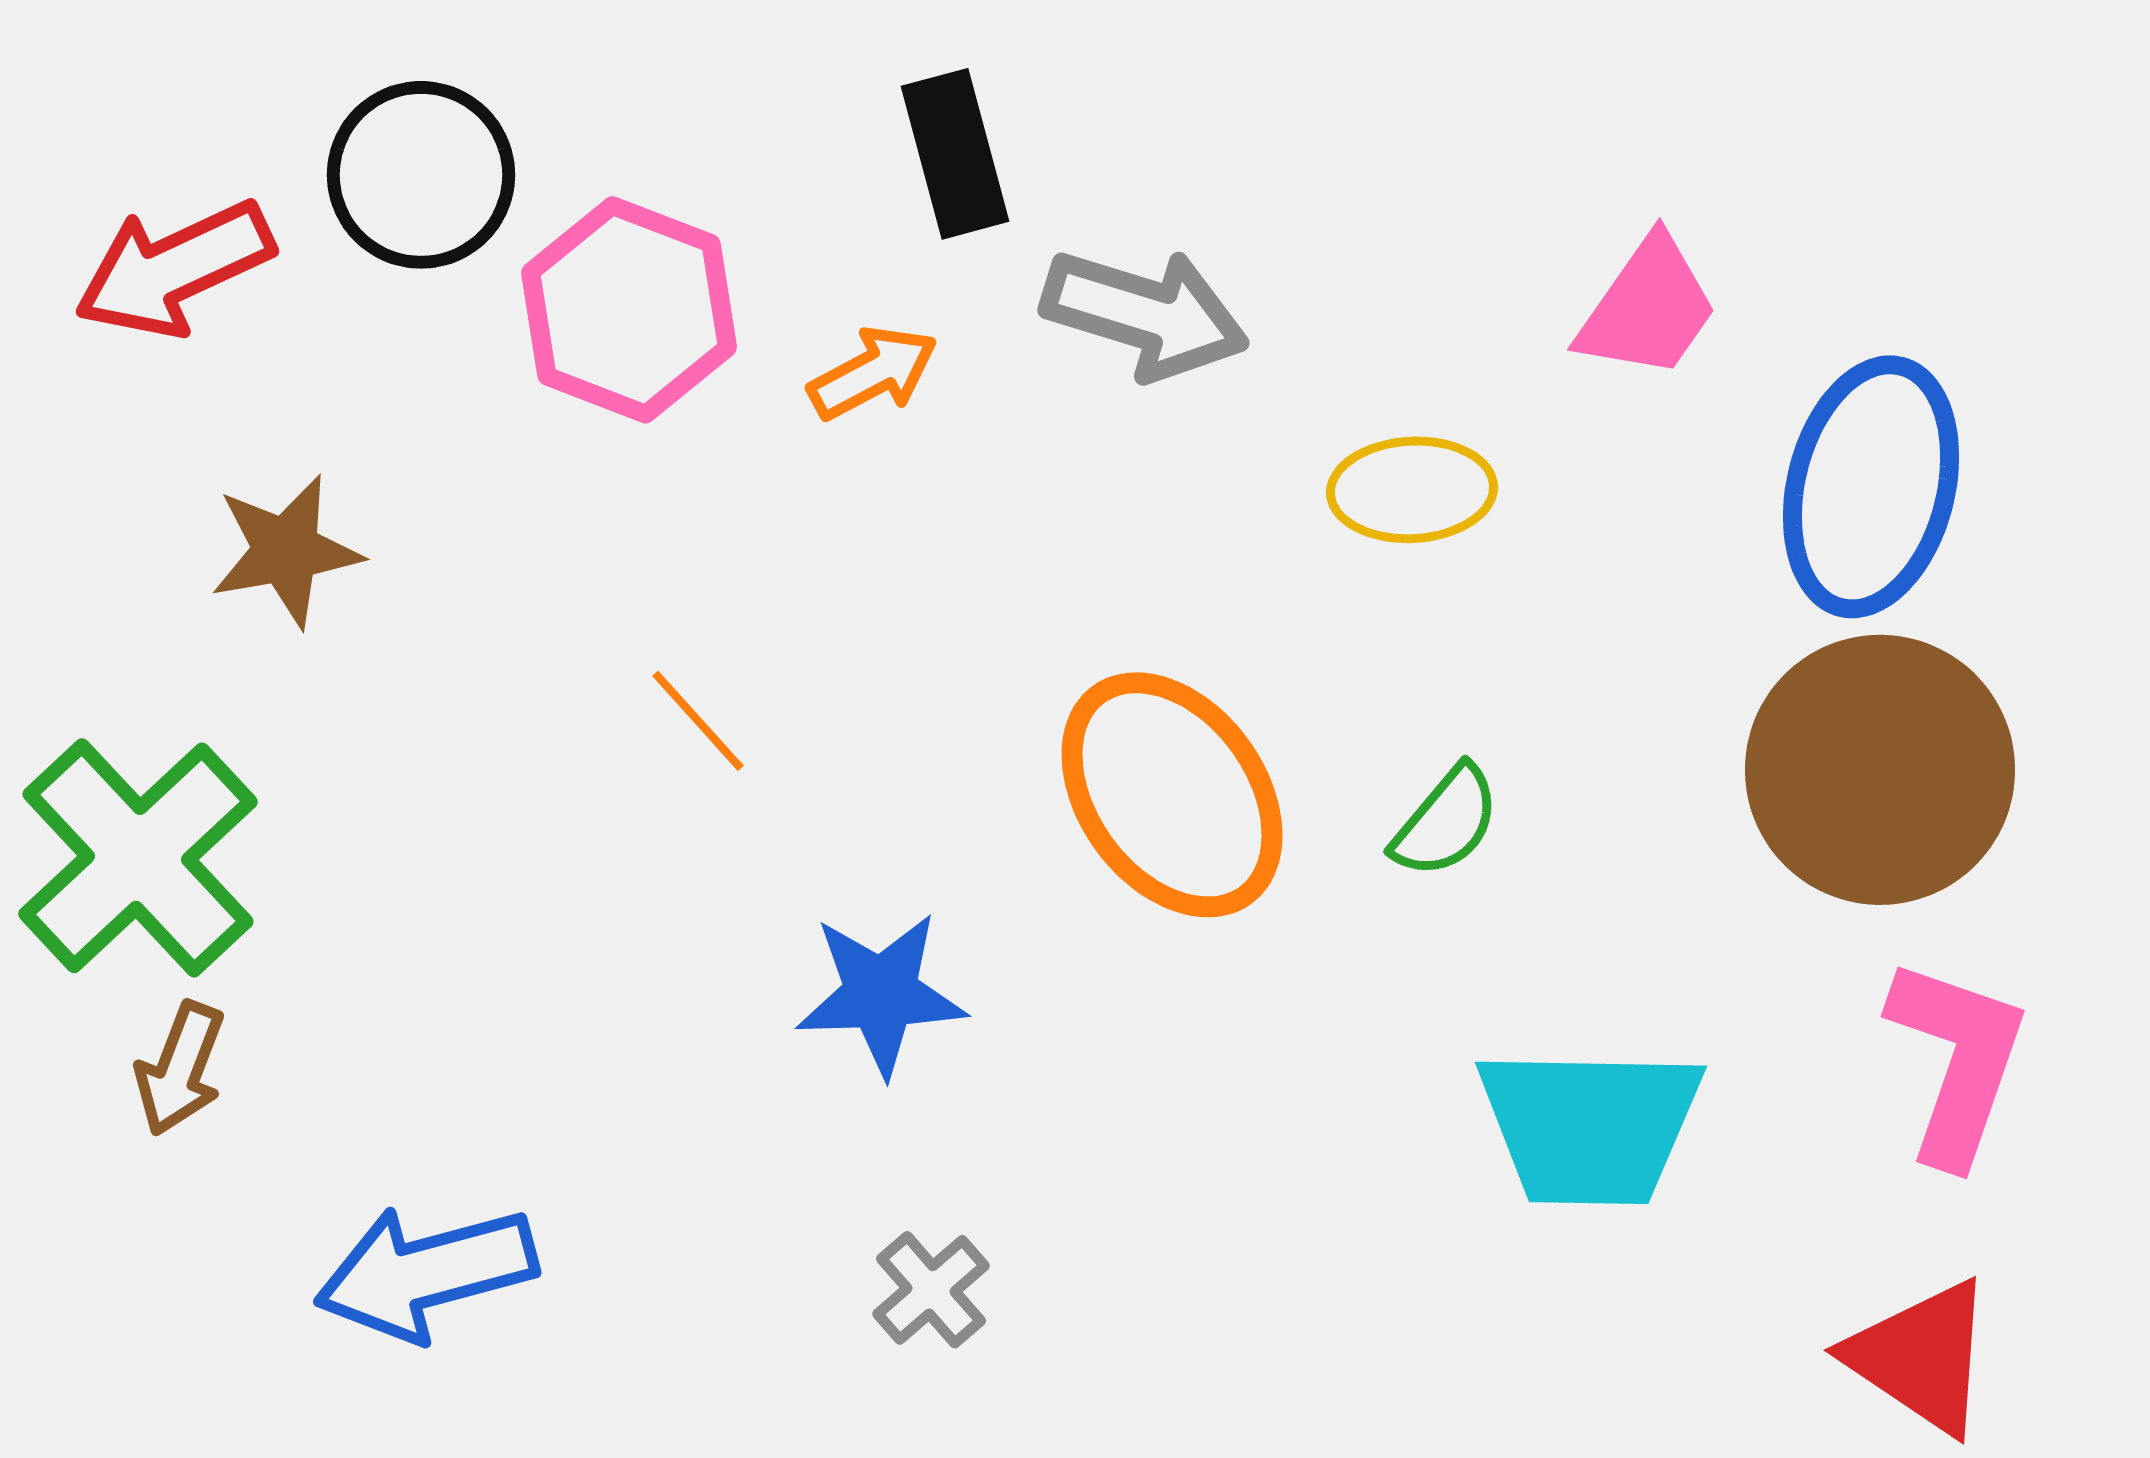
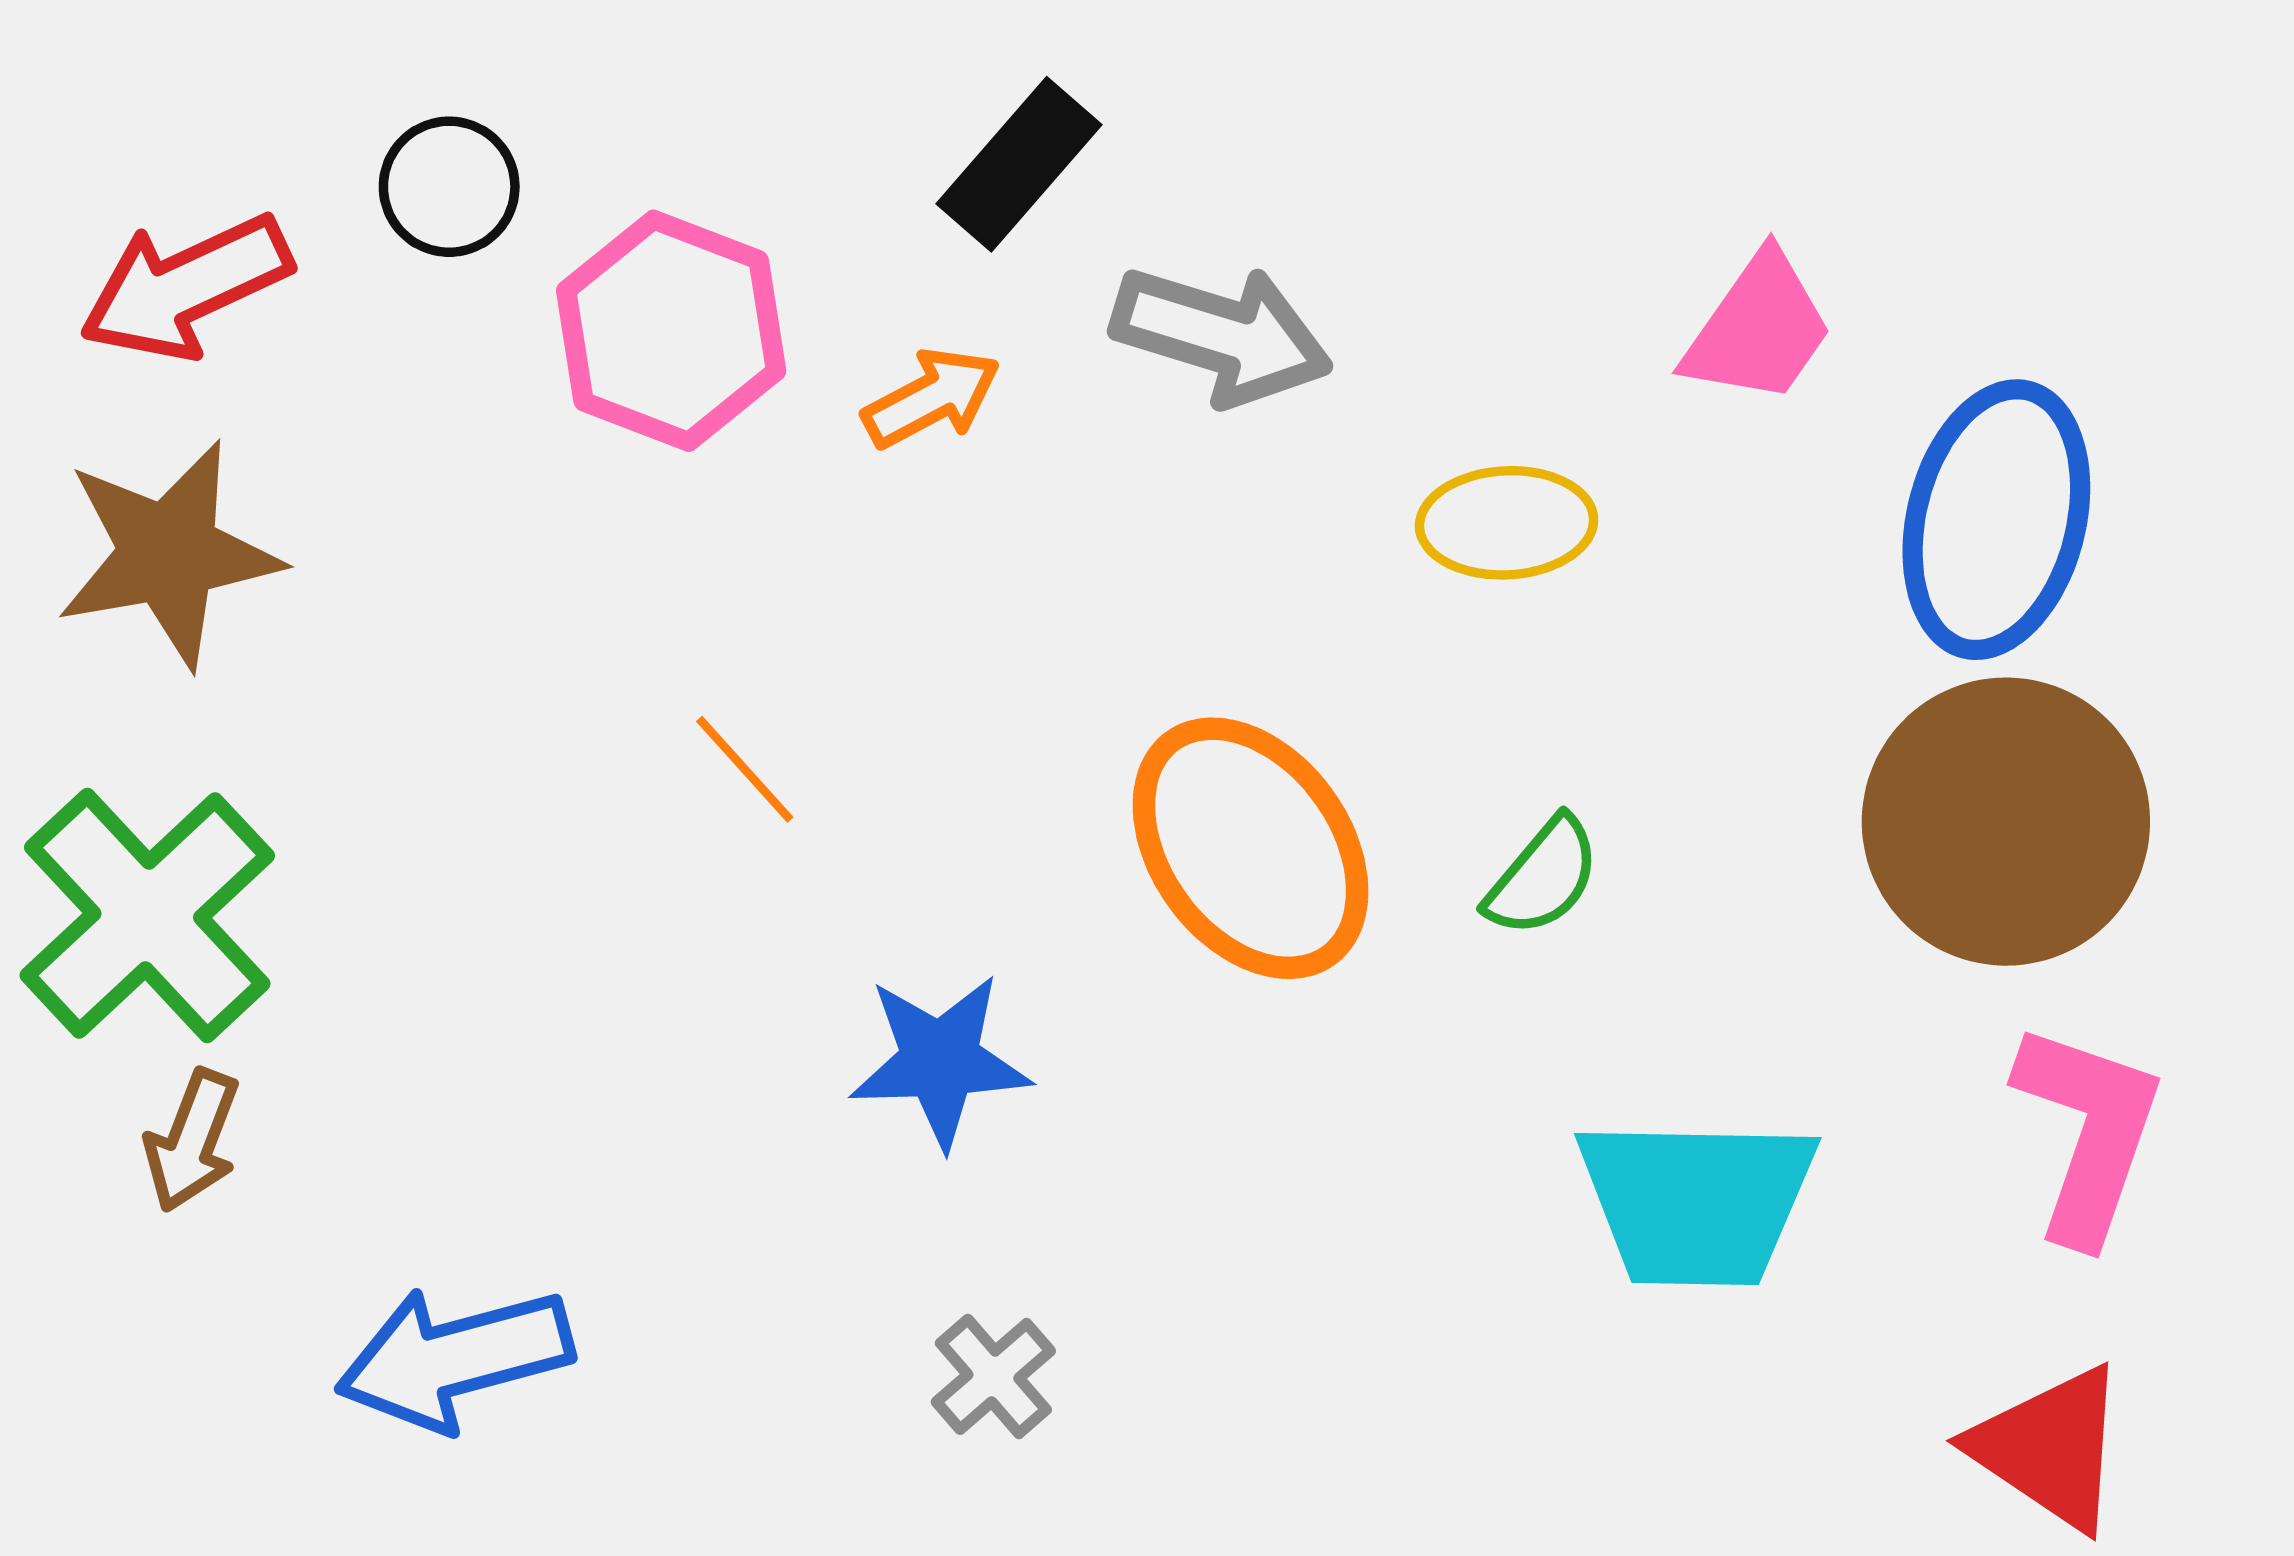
black rectangle: (955, 154) -> (1019, 164), turned 56
black circle: (421, 175) -> (449, 187), size x0.7
brown star: (286, 551) -> (169, 554), moved, size x1.4

